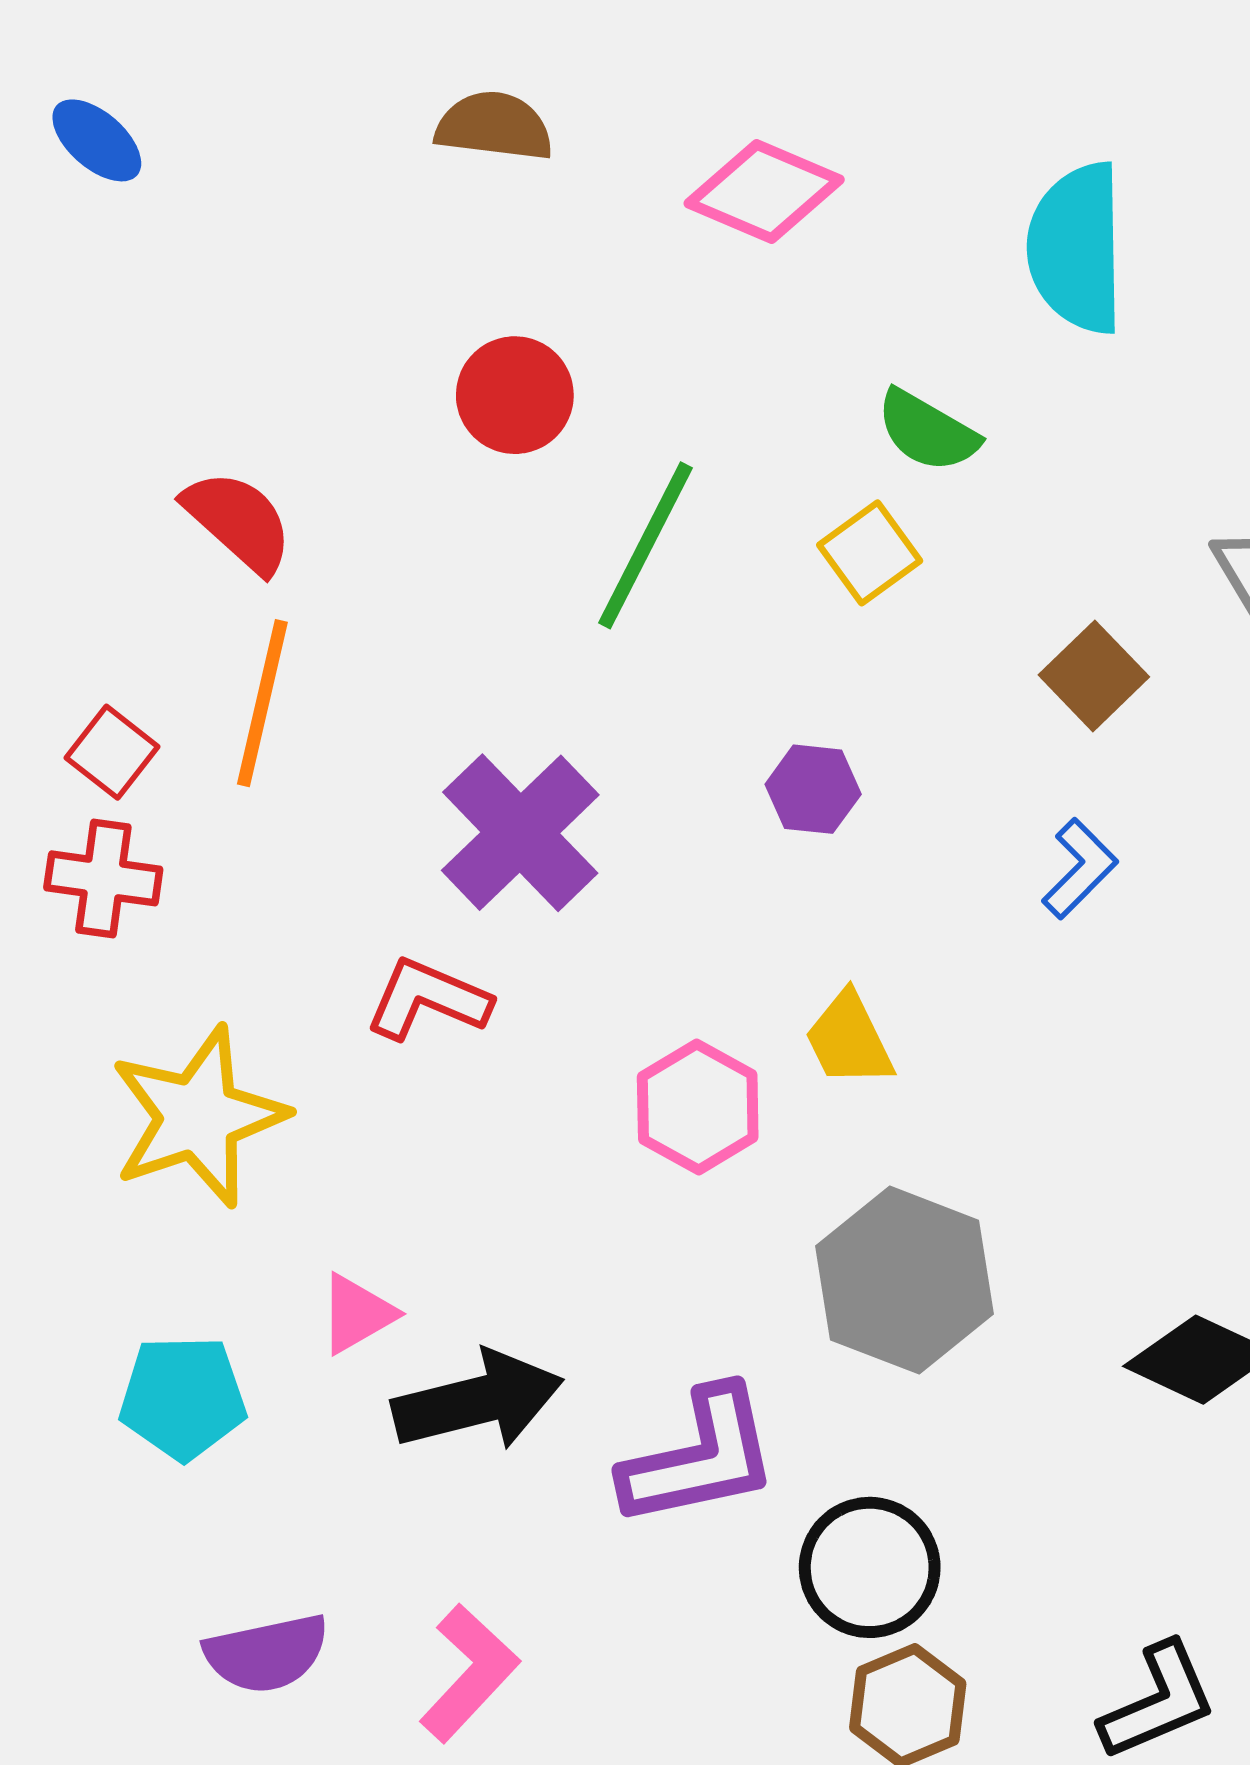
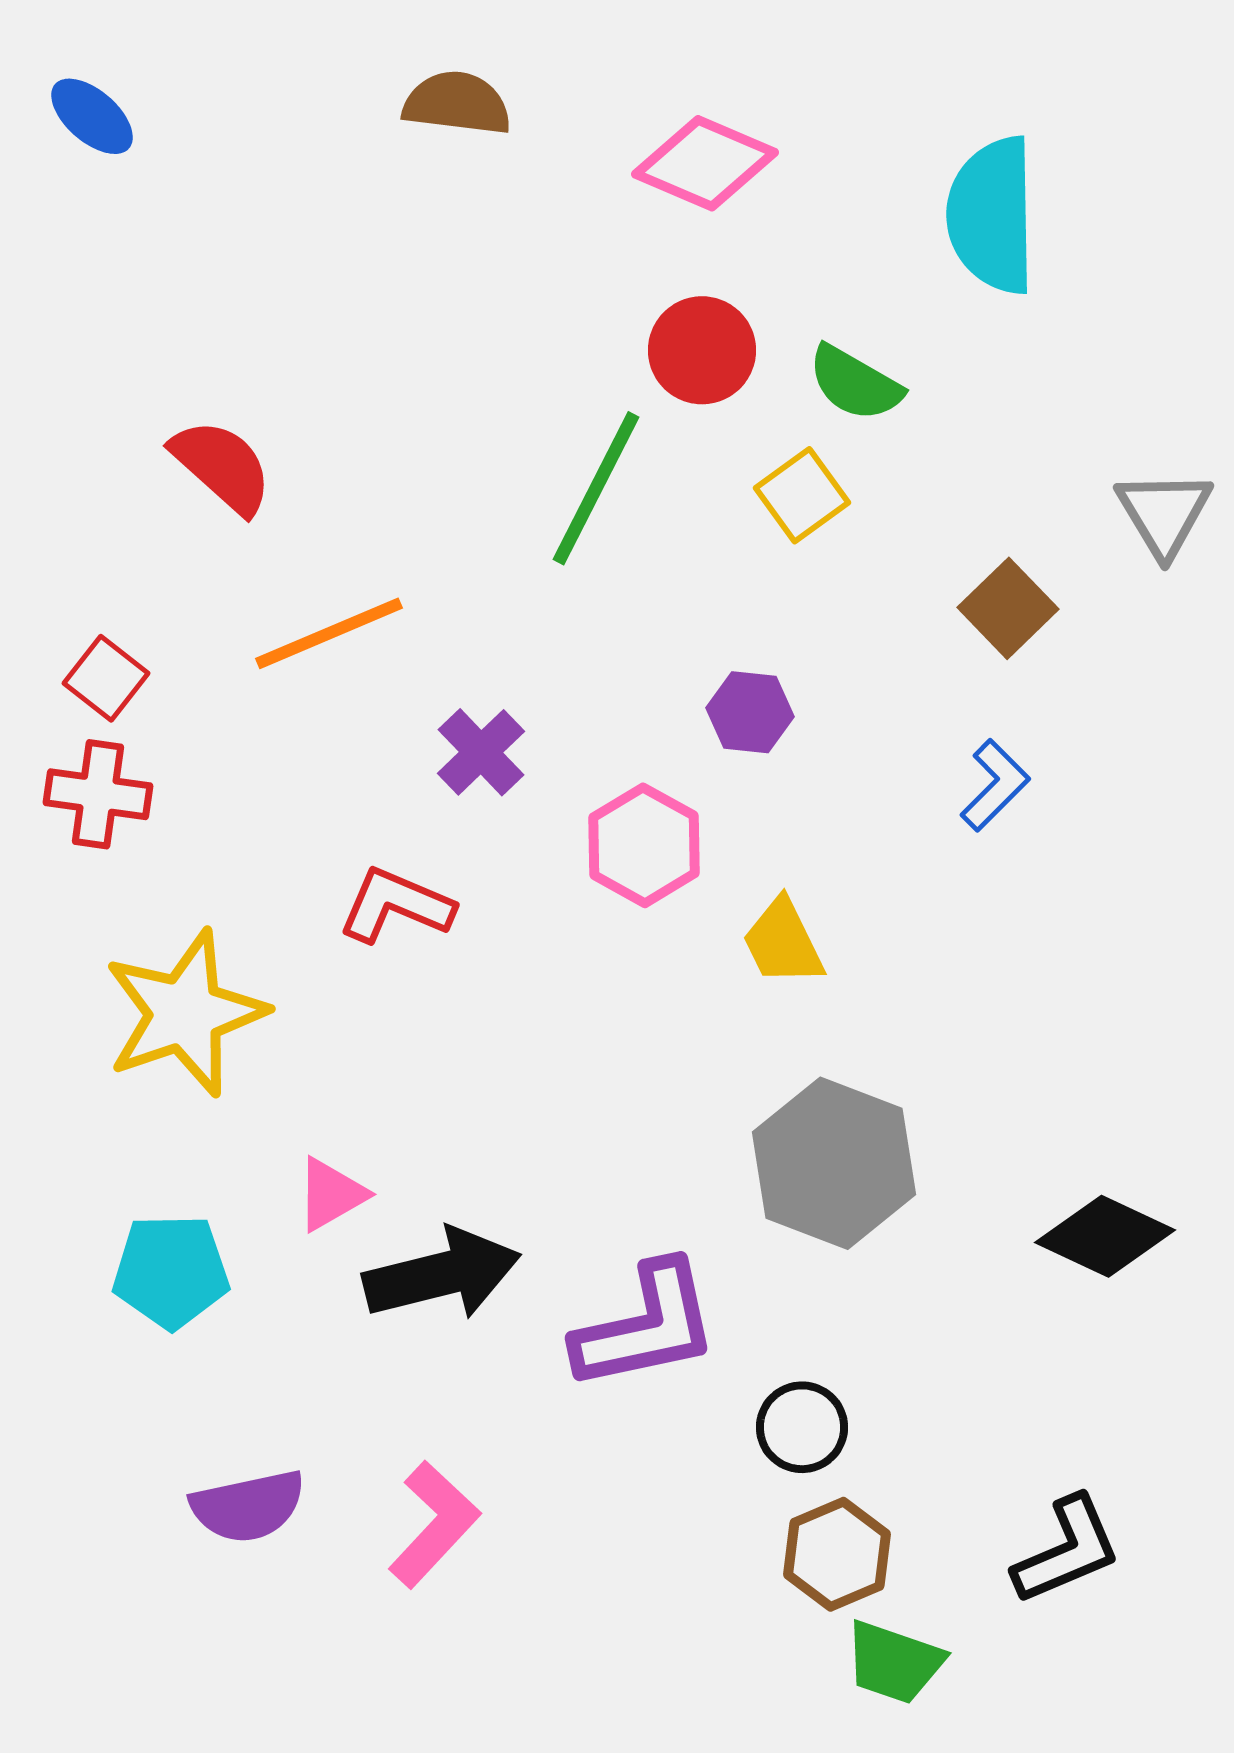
red circle: (515, 395) -> (702, 350), moved
orange line: (262, 703) -> (329, 633), moved, turned 54
purple cross: (520, 833) -> (481, 752), size x0.6
pink hexagon: (698, 1107) -> (644, 845), moved
black circle: (870, 1567) -> (802, 1427), size x0.7

